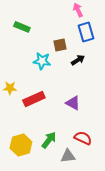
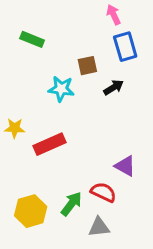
purple triangle: (73, 103) -> (125, 166), moved
red semicircle: (83, 138) -> (103, 192), moved

